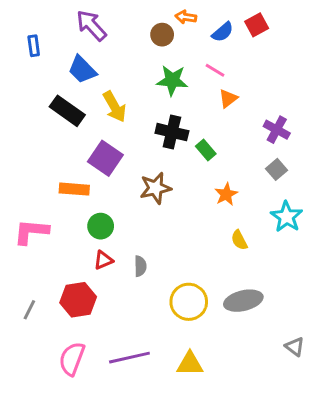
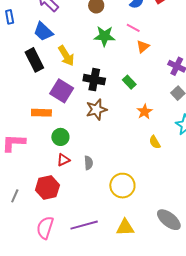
black rectangle: (67, 111) -> (34, 60), turned 30
black cross: (172, 132) -> (94, 80), moved
gray ellipse: (243, 301) -> (169, 220), moved, turned 55

